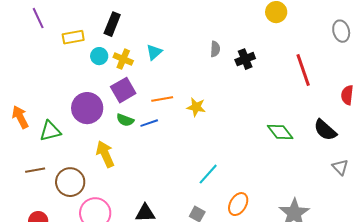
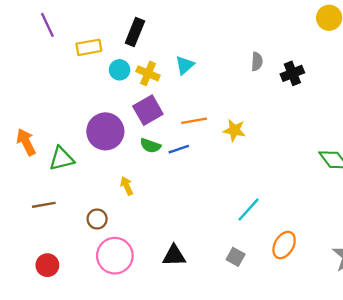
yellow arrow: (105, 154) -> (127, 186), size x0.6
brown circle: (70, 182) -> (97, 219), moved, size x0.6

